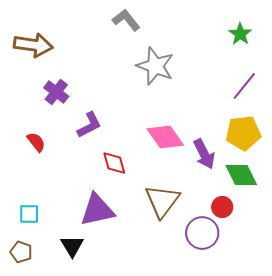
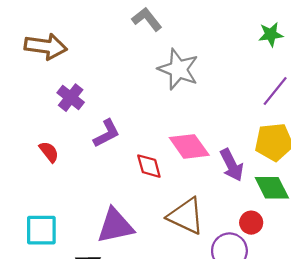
green star: (240, 34) -> (271, 34), turned 30
red diamond: (114, 163) -> (149, 166), moved
brown triangle: (162, 201) -> (186, 216), turned -42
cyan square: (29, 214) -> (41, 230), size x1.5

